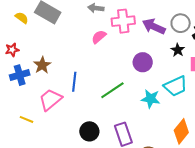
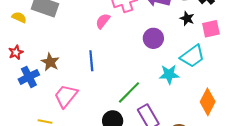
blue line: (74, 82) -> (91, 61), moved
green line: (112, 90) -> (129, 92), moved

